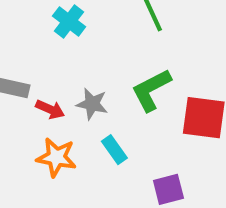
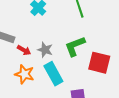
cyan rectangle: (114, 150) -> (53, 74), size x1.6

